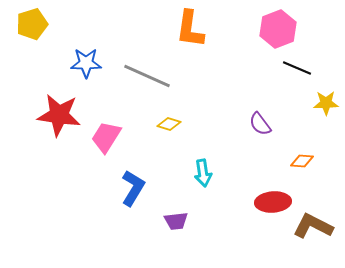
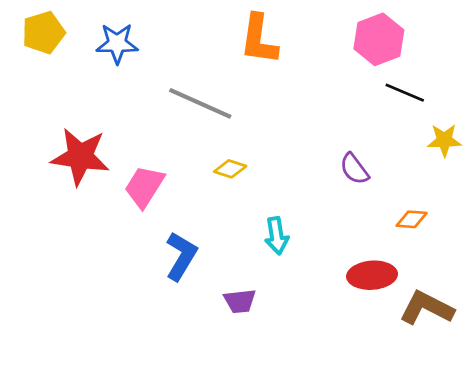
blue star: (86, 63) -> (117, 43), moved

